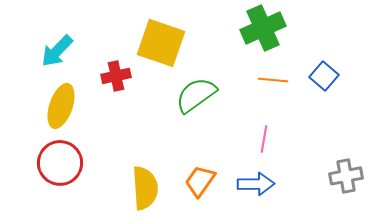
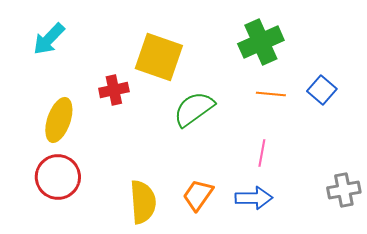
cyan arrow: (57, 51) -> (49, 39), moved

